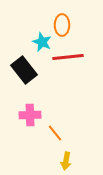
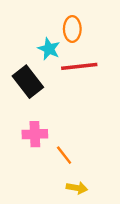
yellow arrow: (66, 161) -> (77, 188), turned -90

